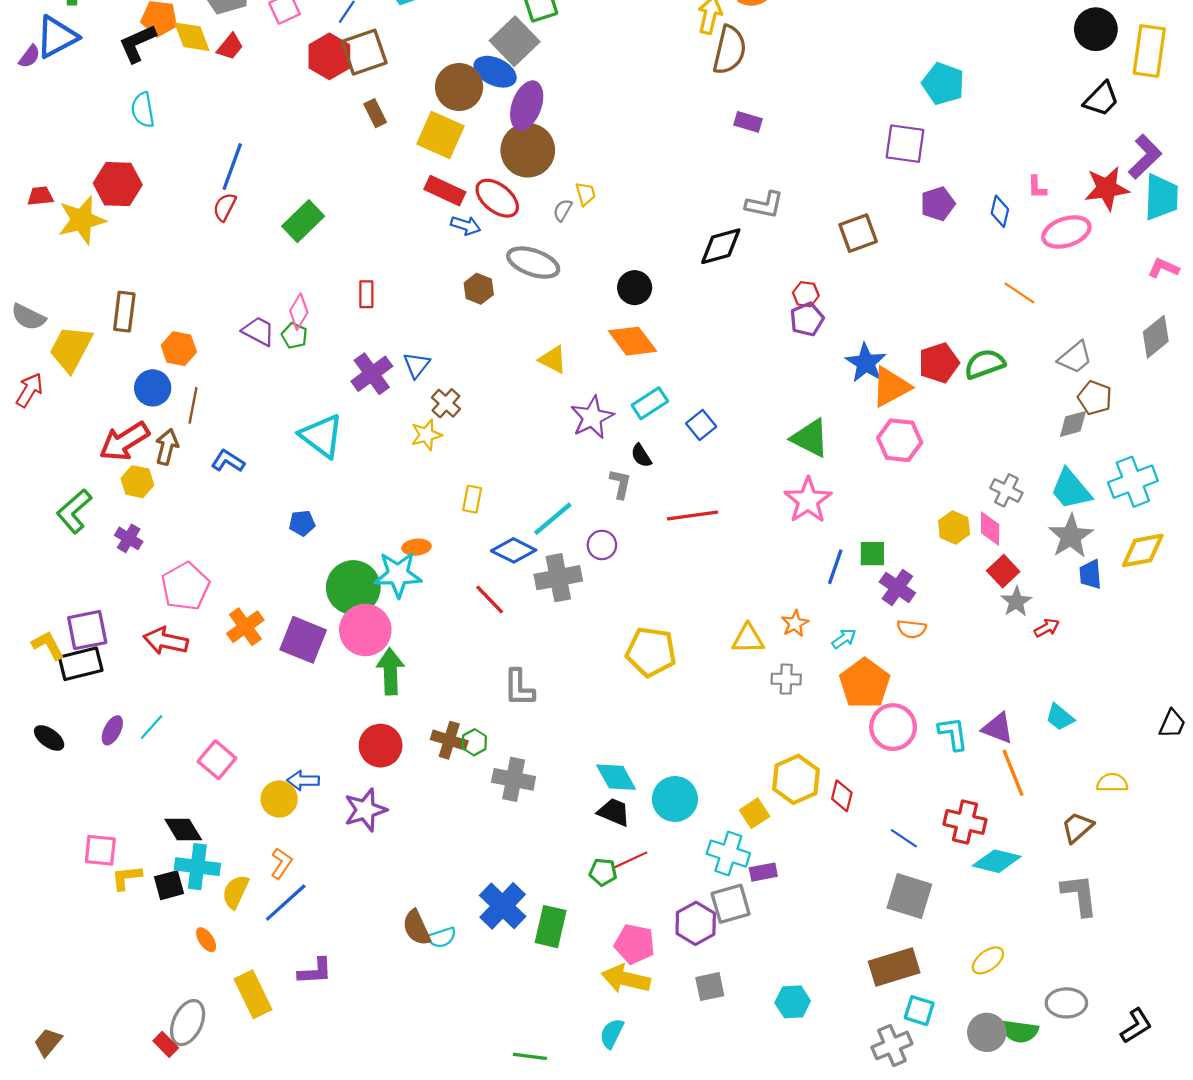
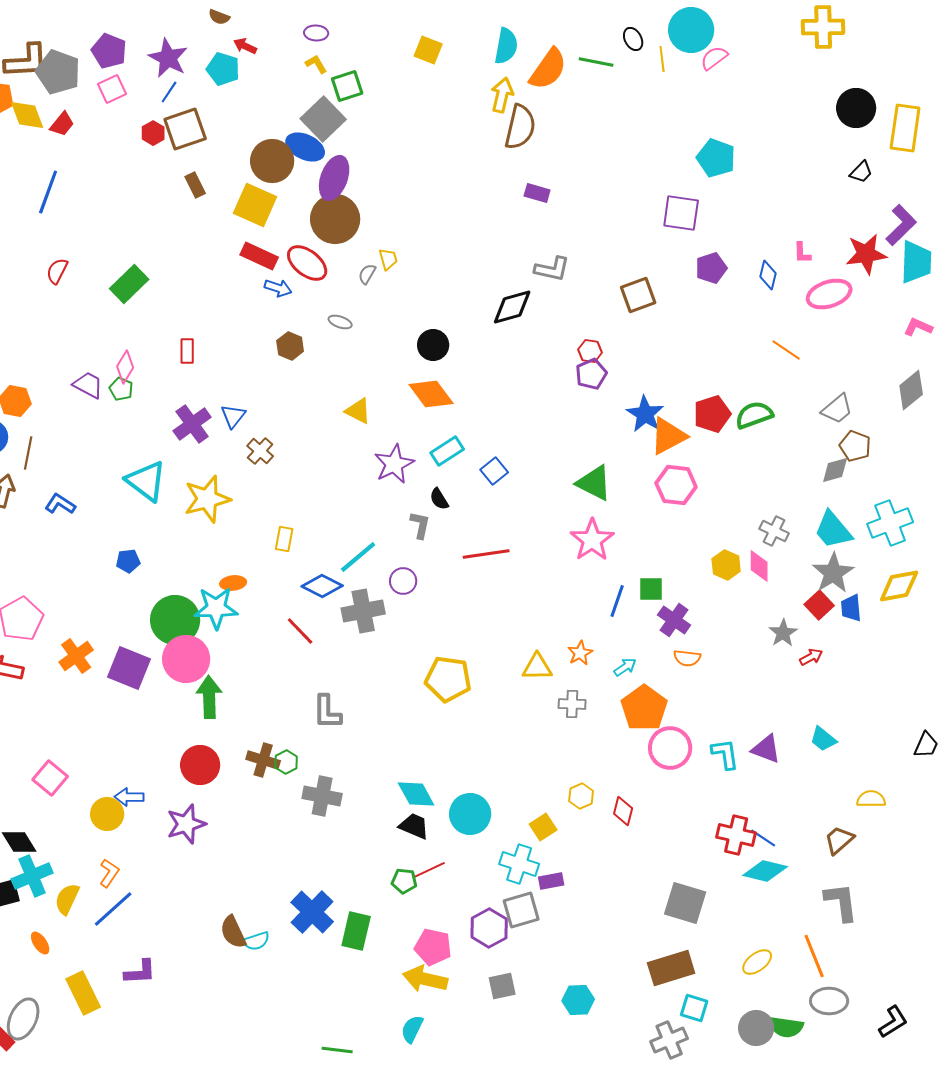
red hexagon: (329, 56) -> (153, 133), size x0.6
black trapezoid: (1101, 99) -> (861, 172), size x0.7
blue line: (232, 167) -> (48, 192), moved
gray ellipse: (533, 263) -> (340, 322), size x0.5
yellow star: (426, 435) -> (207, 499), moved, size x1.6
red square: (1003, 571) -> (819, 605), moved
orange line: (1013, 773) -> (814, 956), moved
yellow hexagon: (796, 779) -> (581, 796), size x0.6
blue line: (904, 838) -> (763, 838), moved
cyan cross: (197, 867) -> (32, 876), turned -30

